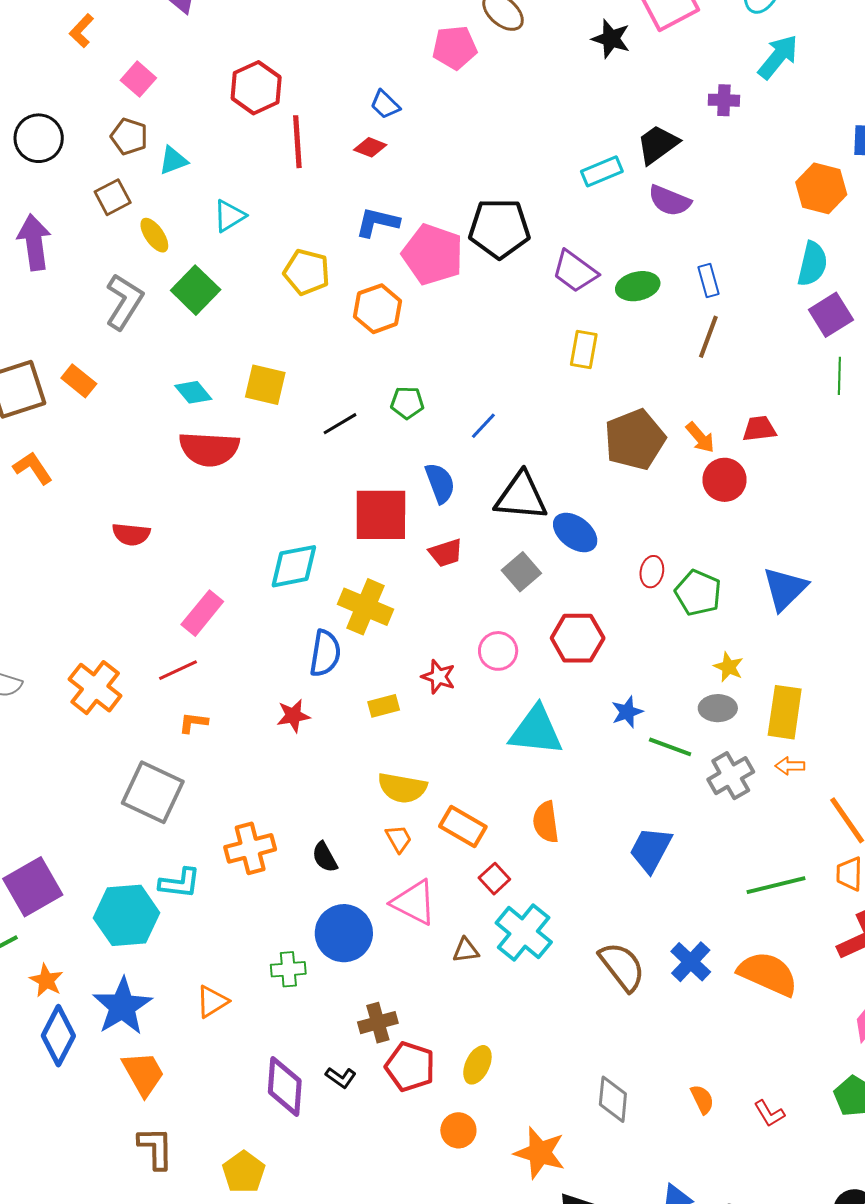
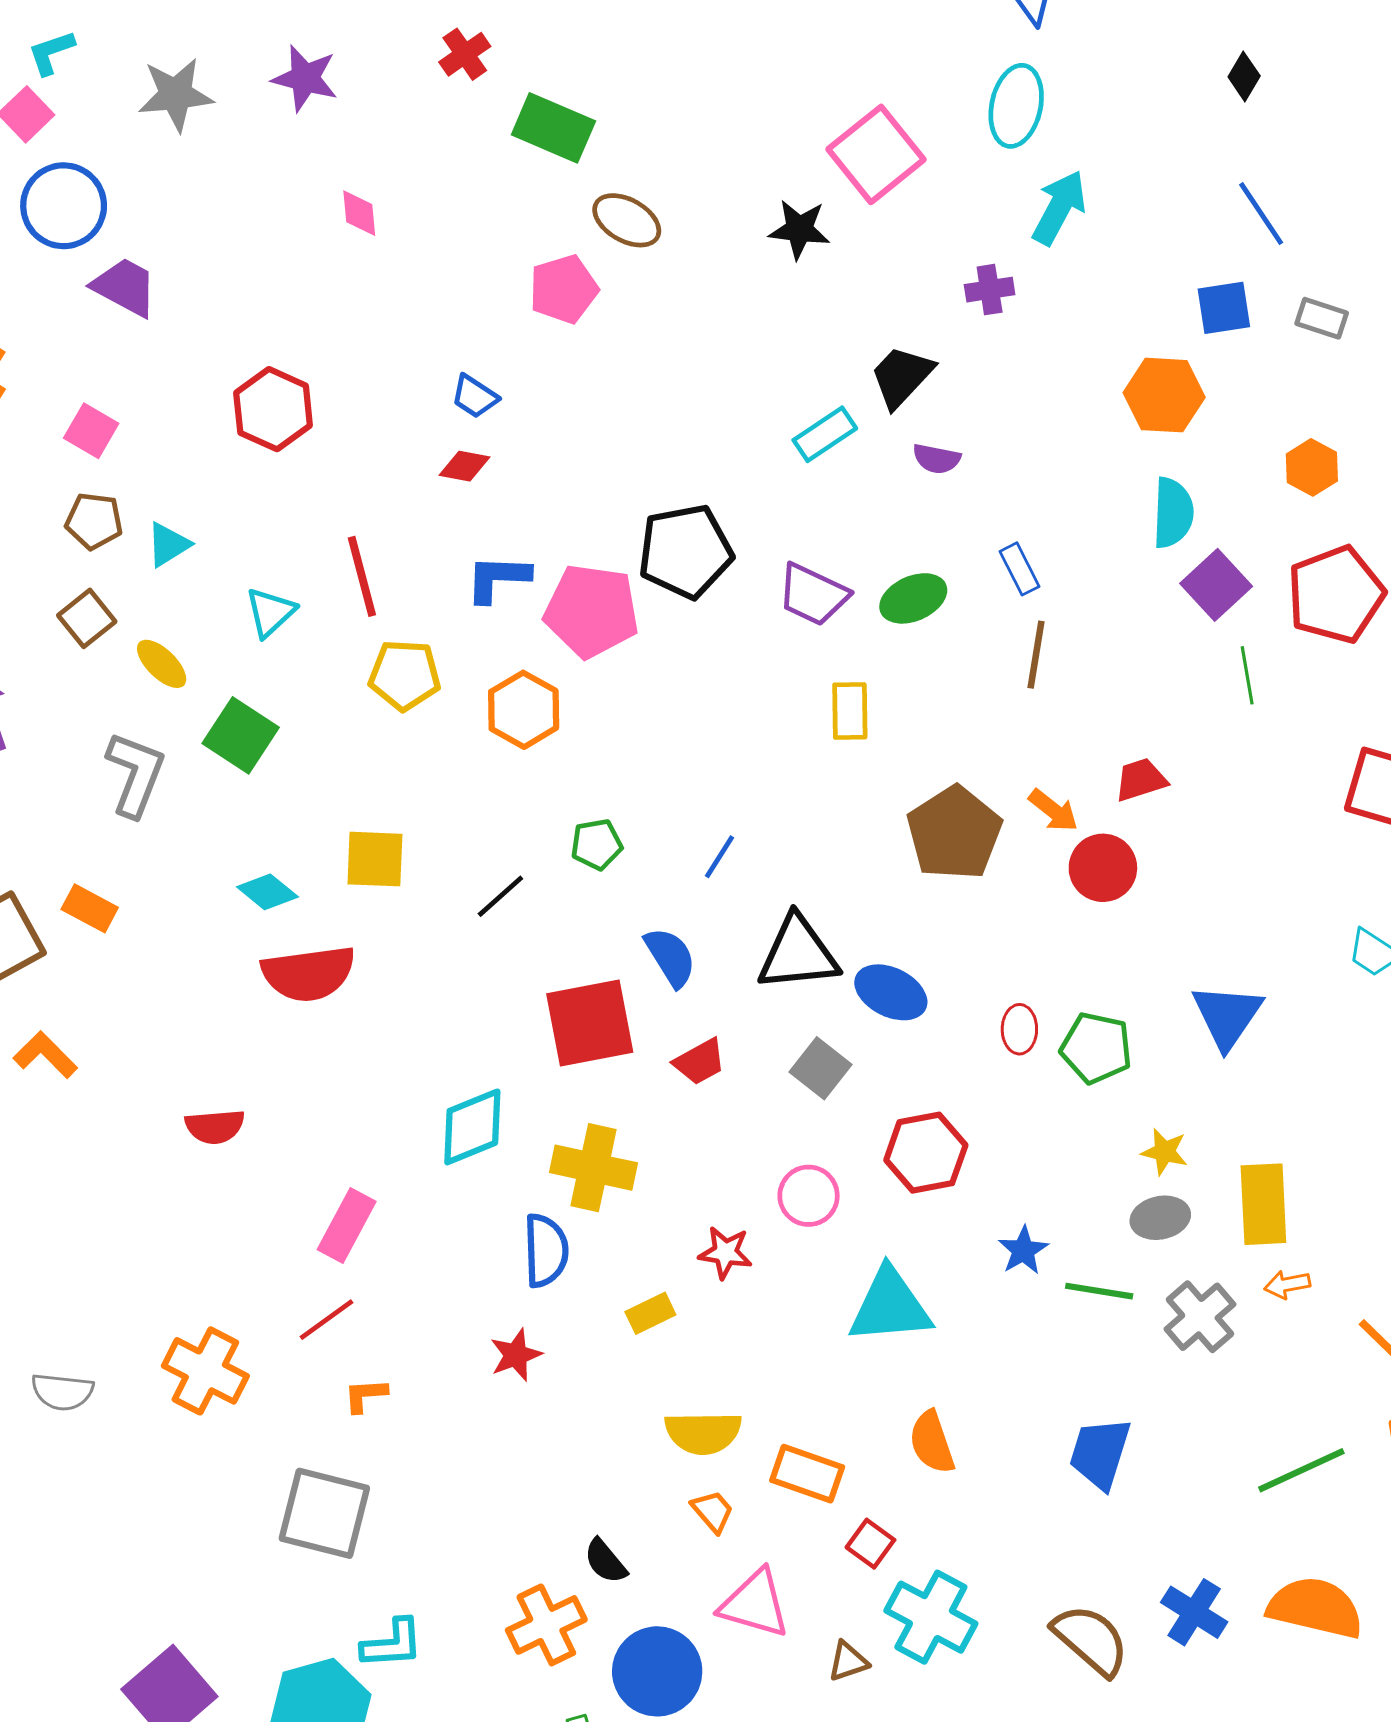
red line: (297, 142) -> (362, 576), moved
purple semicircle: (670, 201) -> (937, 459), size x0.7
orange cross: (250, 848) -> (546, 1625), moved

